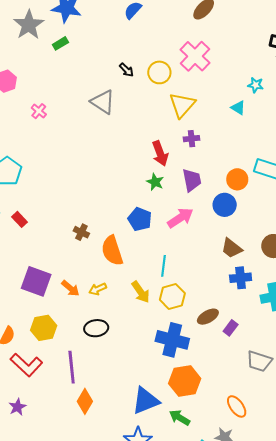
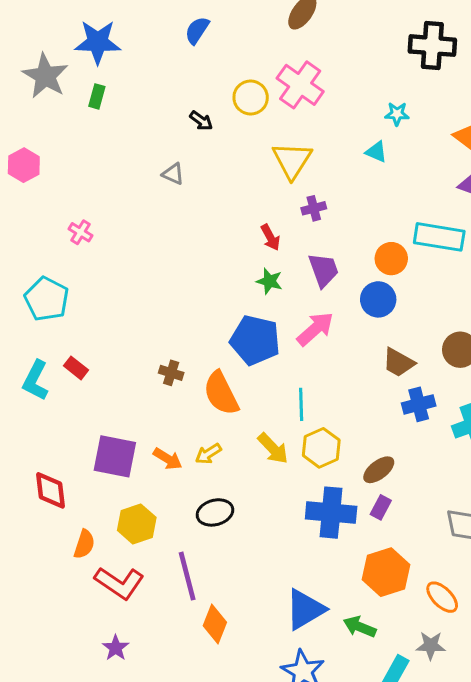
green rectangle: (60, 43) -> (97, 96), turned -35
yellow circle: (159, 72) -> (251, 98), moved
gray triangle: (103, 102) -> (173, 174), size x0.6
pink cross: (39, 111) -> (80, 232), moved
red arrow: (160, 153) -> (270, 237), size x0.7
blue pentagon: (140, 219) -> (255, 340), size x1.4
purple rectangle: (231, 328) -> (381, 507), moved
orange hexagon: (185, 381) -> (386, 572), moved

